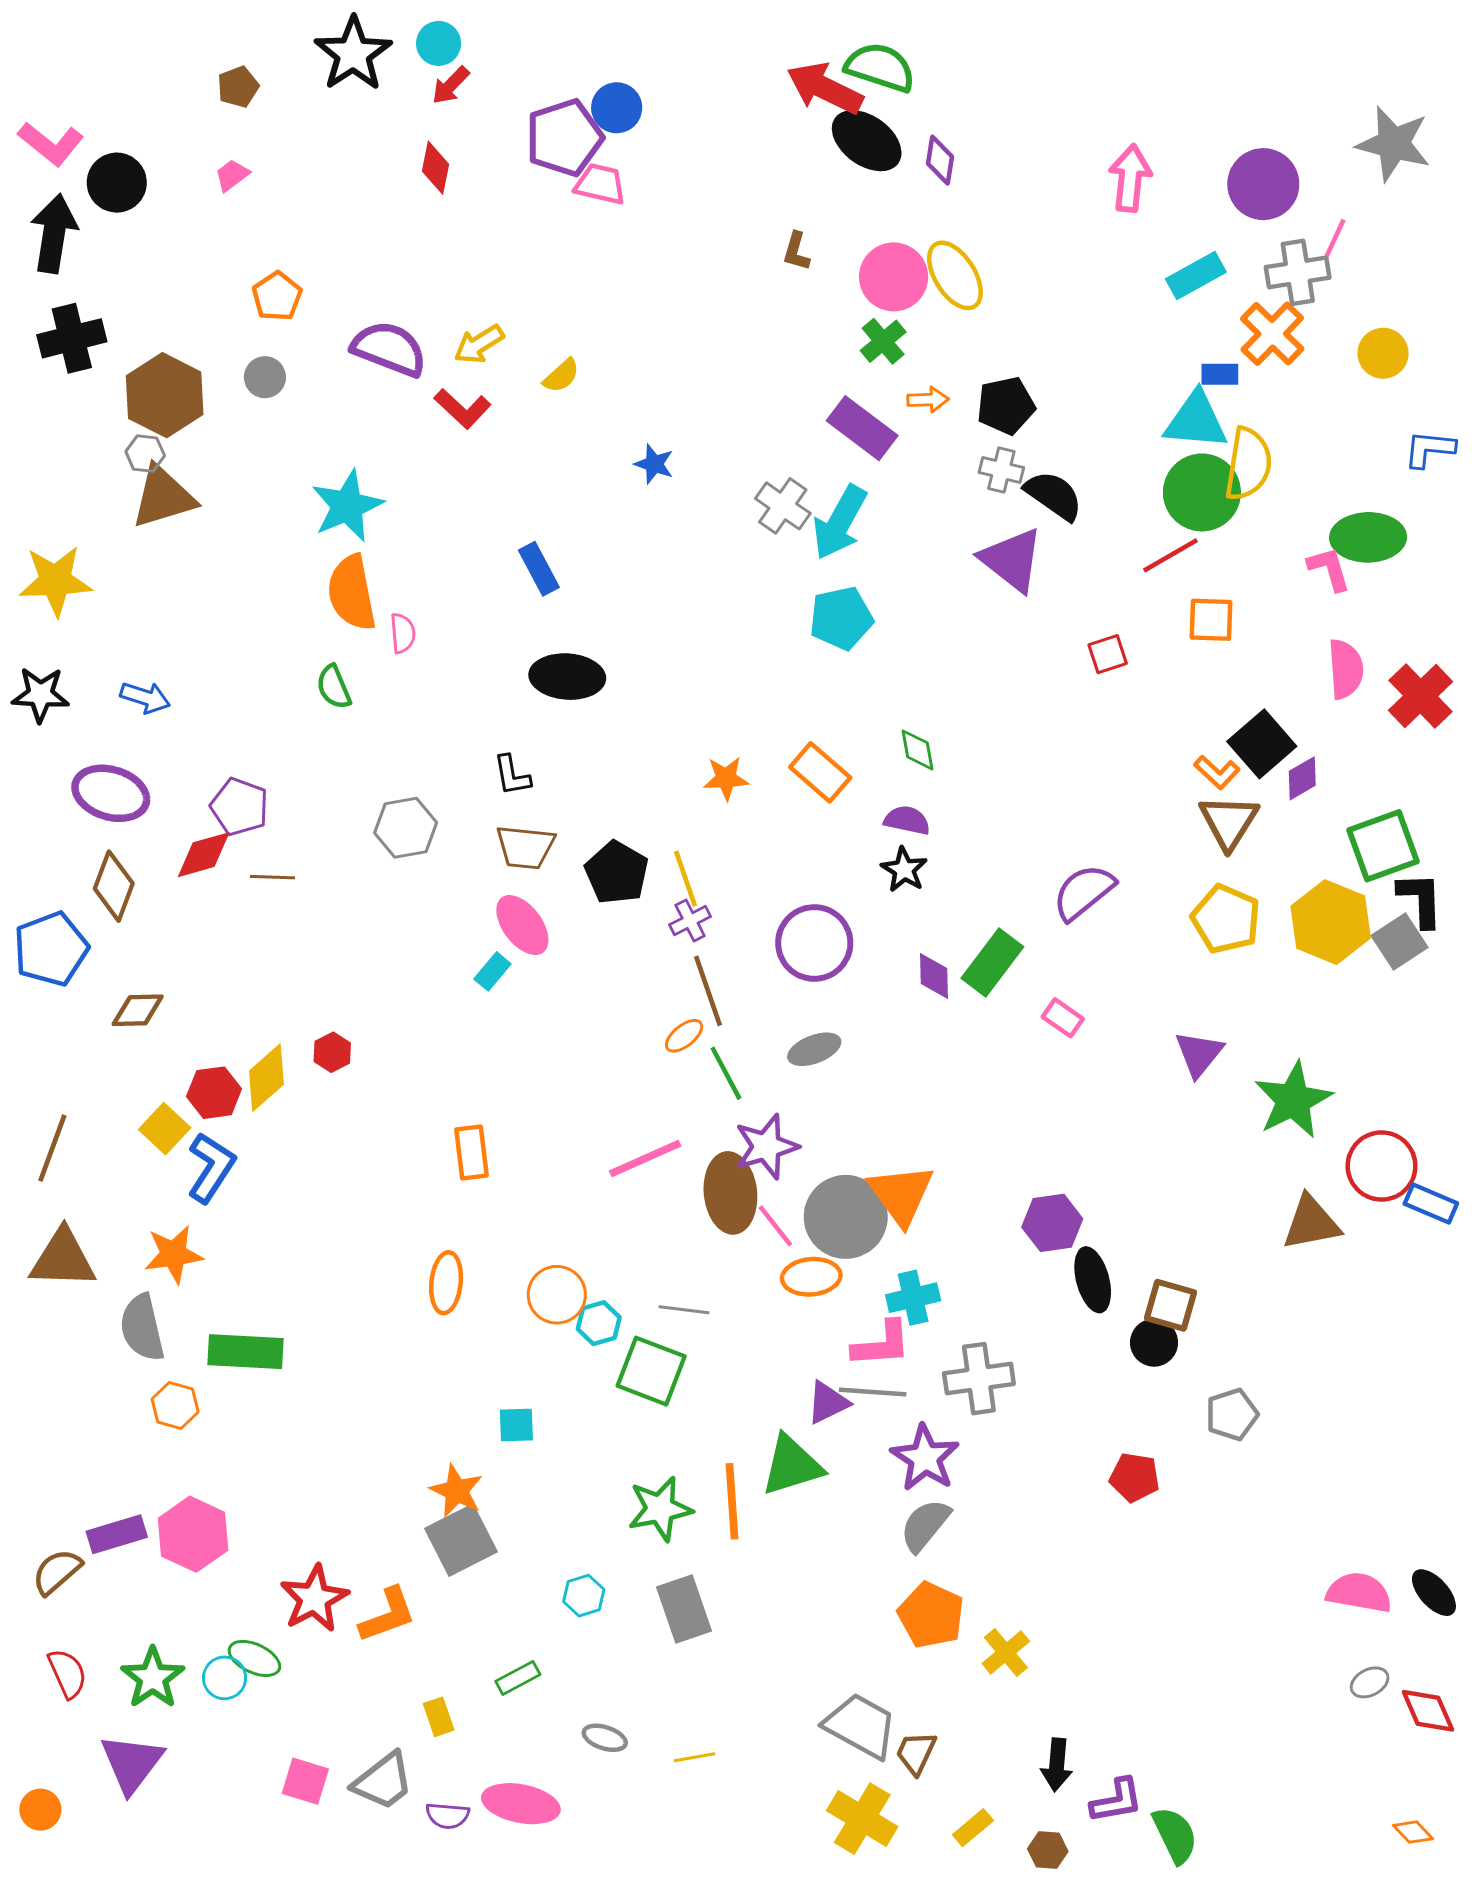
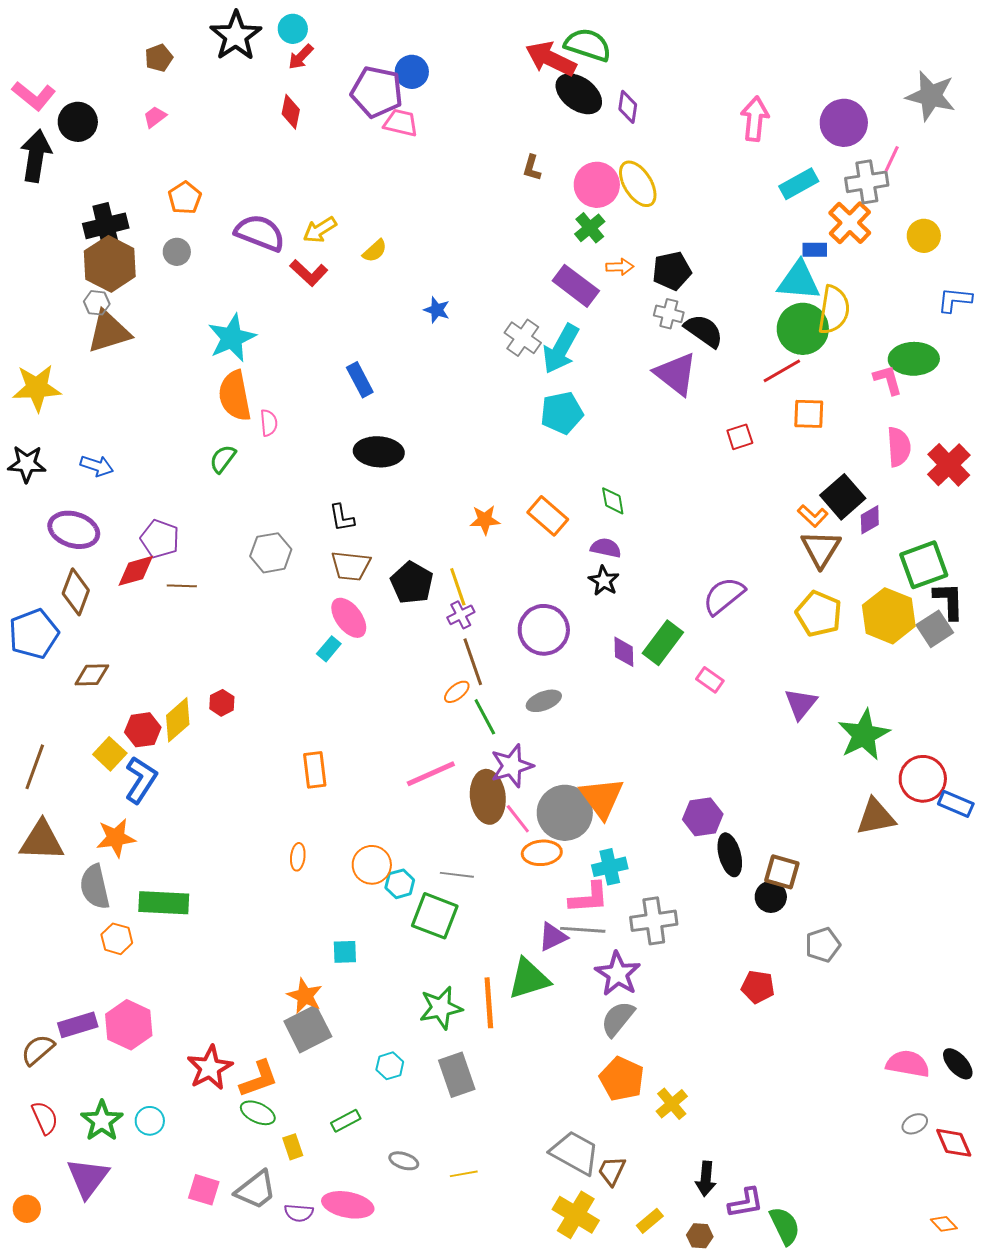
purple pentagon: (564, 138) -> (377, 92), turned 30
black cross: (72, 338) -> (106, 226), moved
green semicircle: (334, 687) -> (223, 459), turned 60
orange ellipse: (446, 1283) -> (298, 857), size x0.7
green ellipse: (254, 1658) -> (258, 1113), moved

